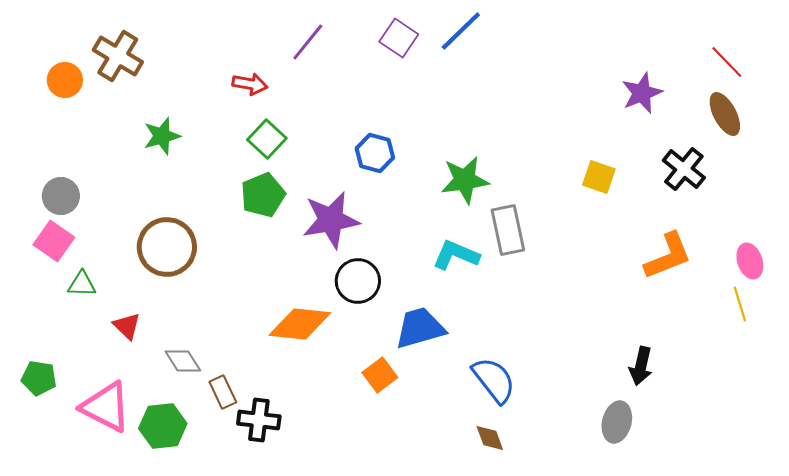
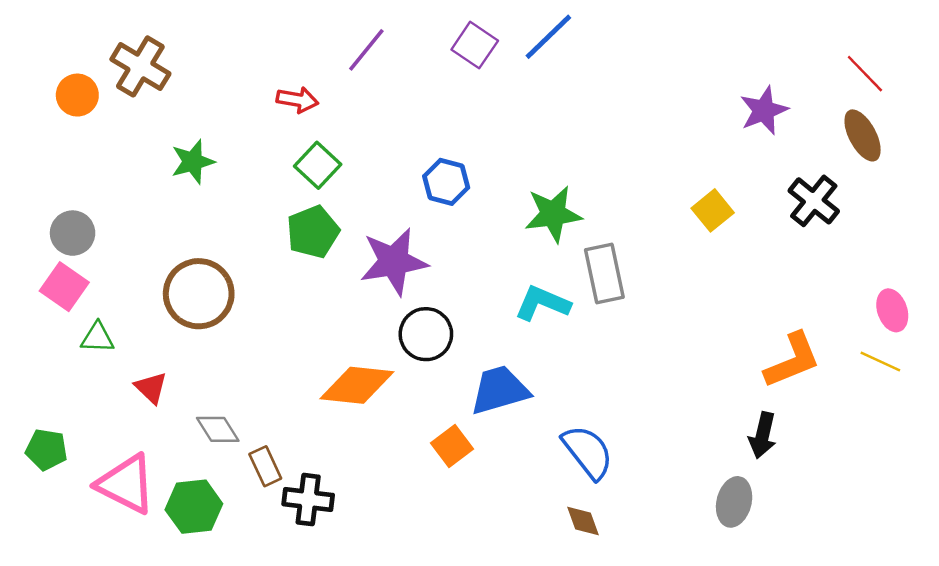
yellow square: (599, 177) -> (713, 210), turned 32
orange L-shape: (668, 256) -> (792, 360), moved
yellow line: (740, 304) -> (880, 362), turned -48

